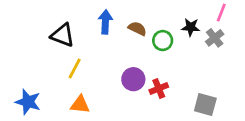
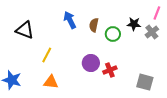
blue arrow: (105, 22) -> (70, 20), turned -30
brown semicircle: (137, 29) -> (94, 25), turned -104
black triangle: (63, 35) -> (25, 30), moved

